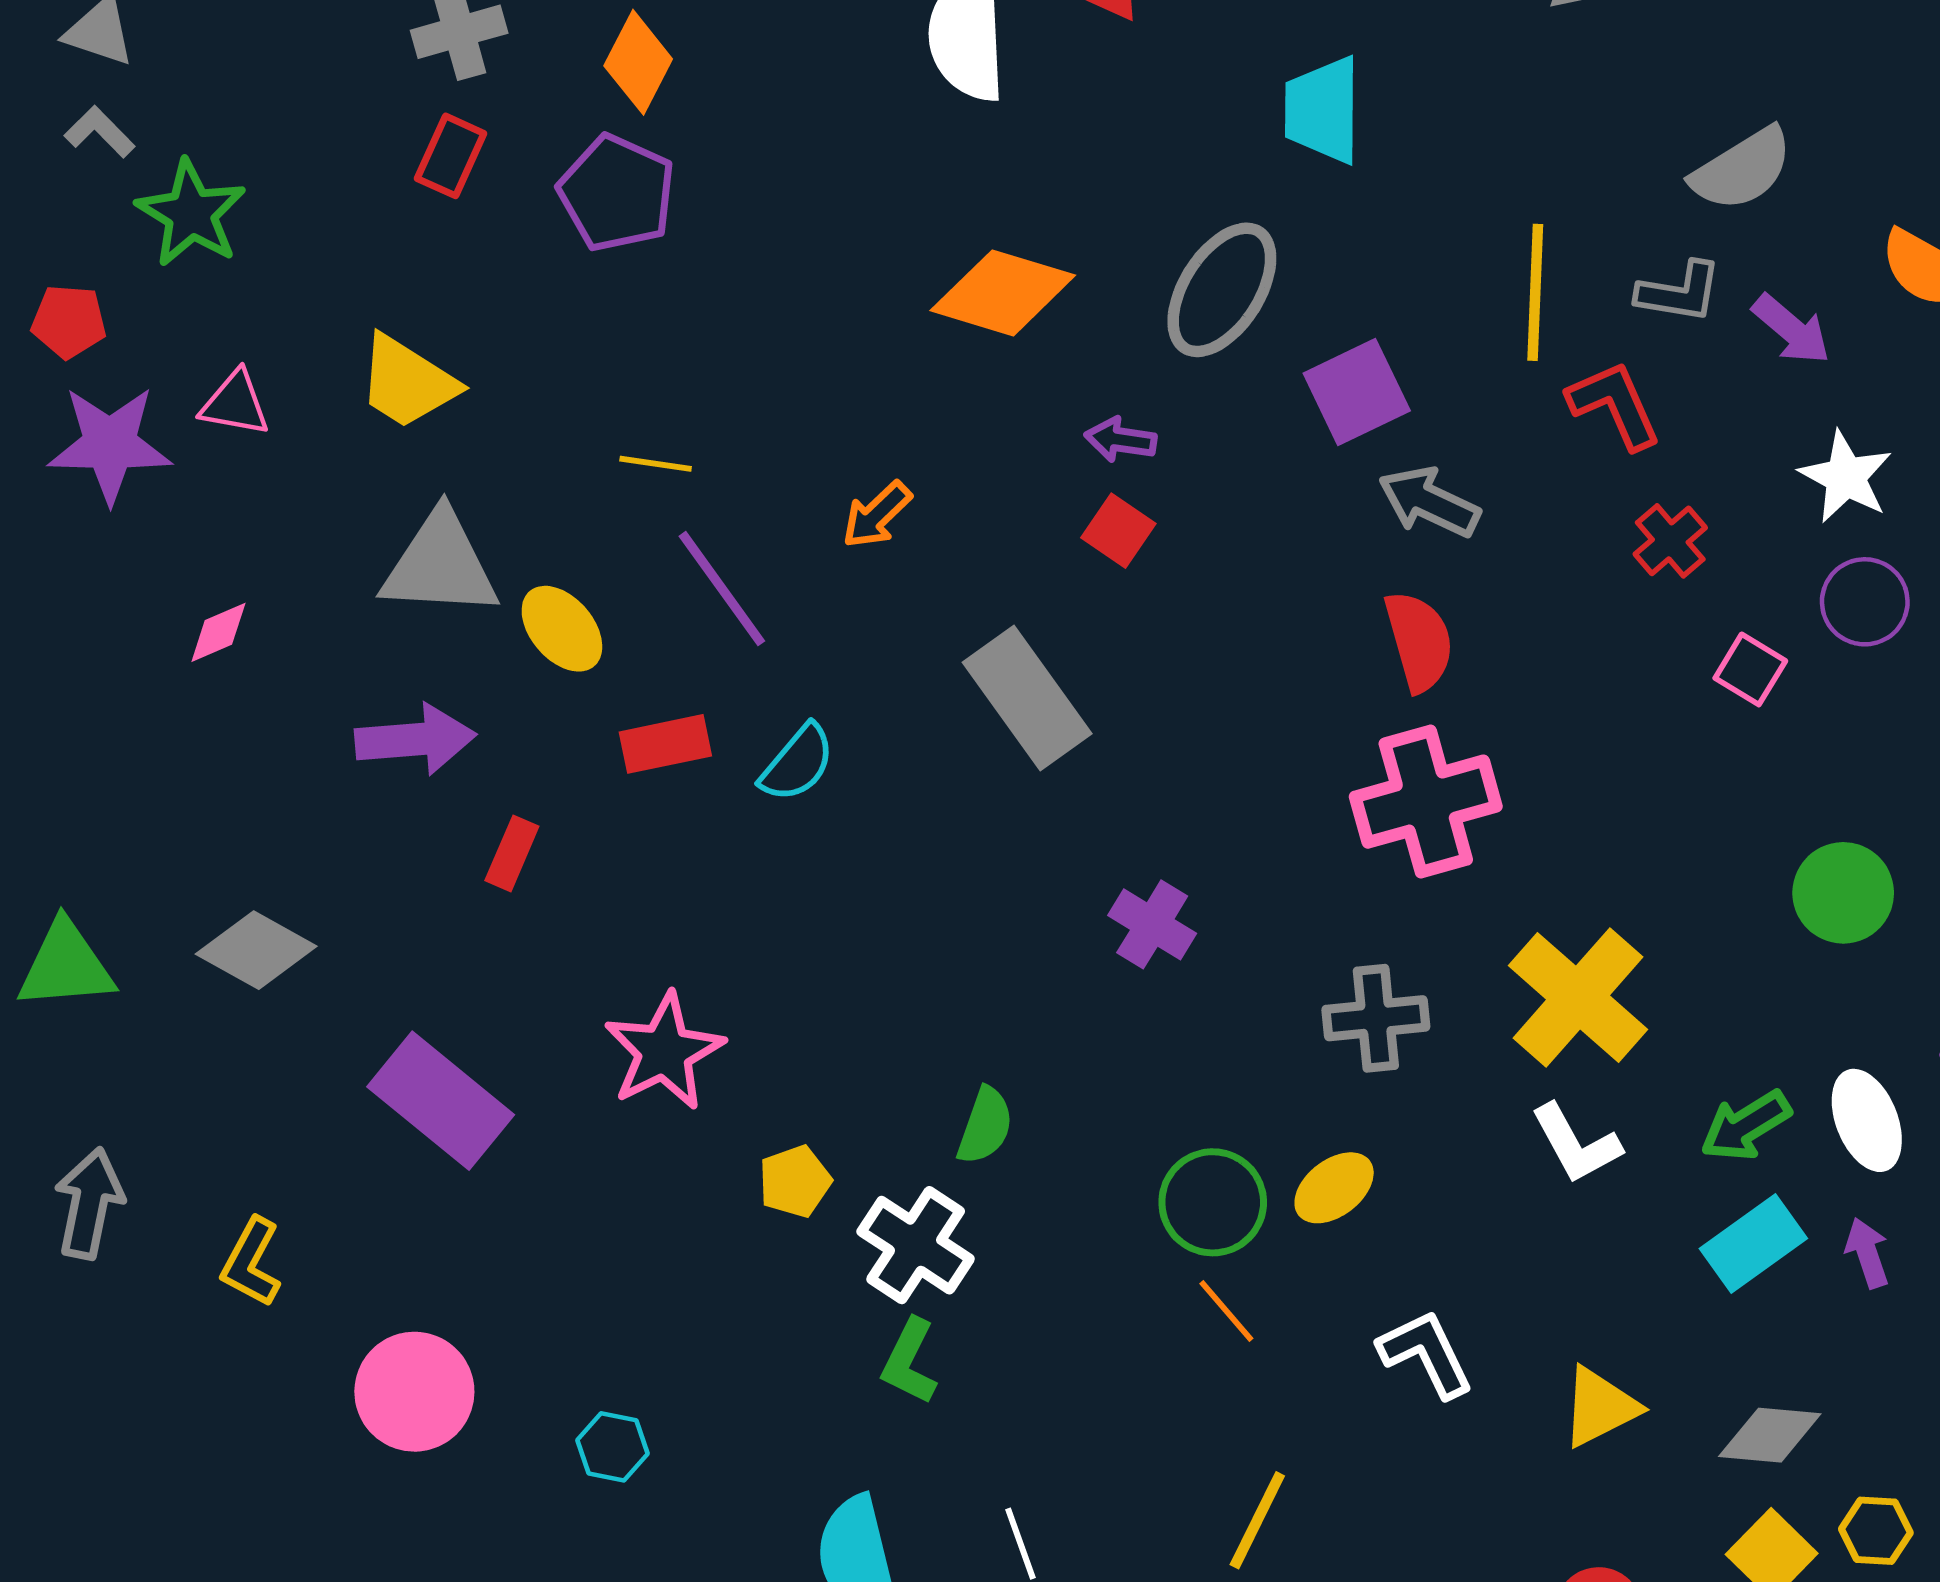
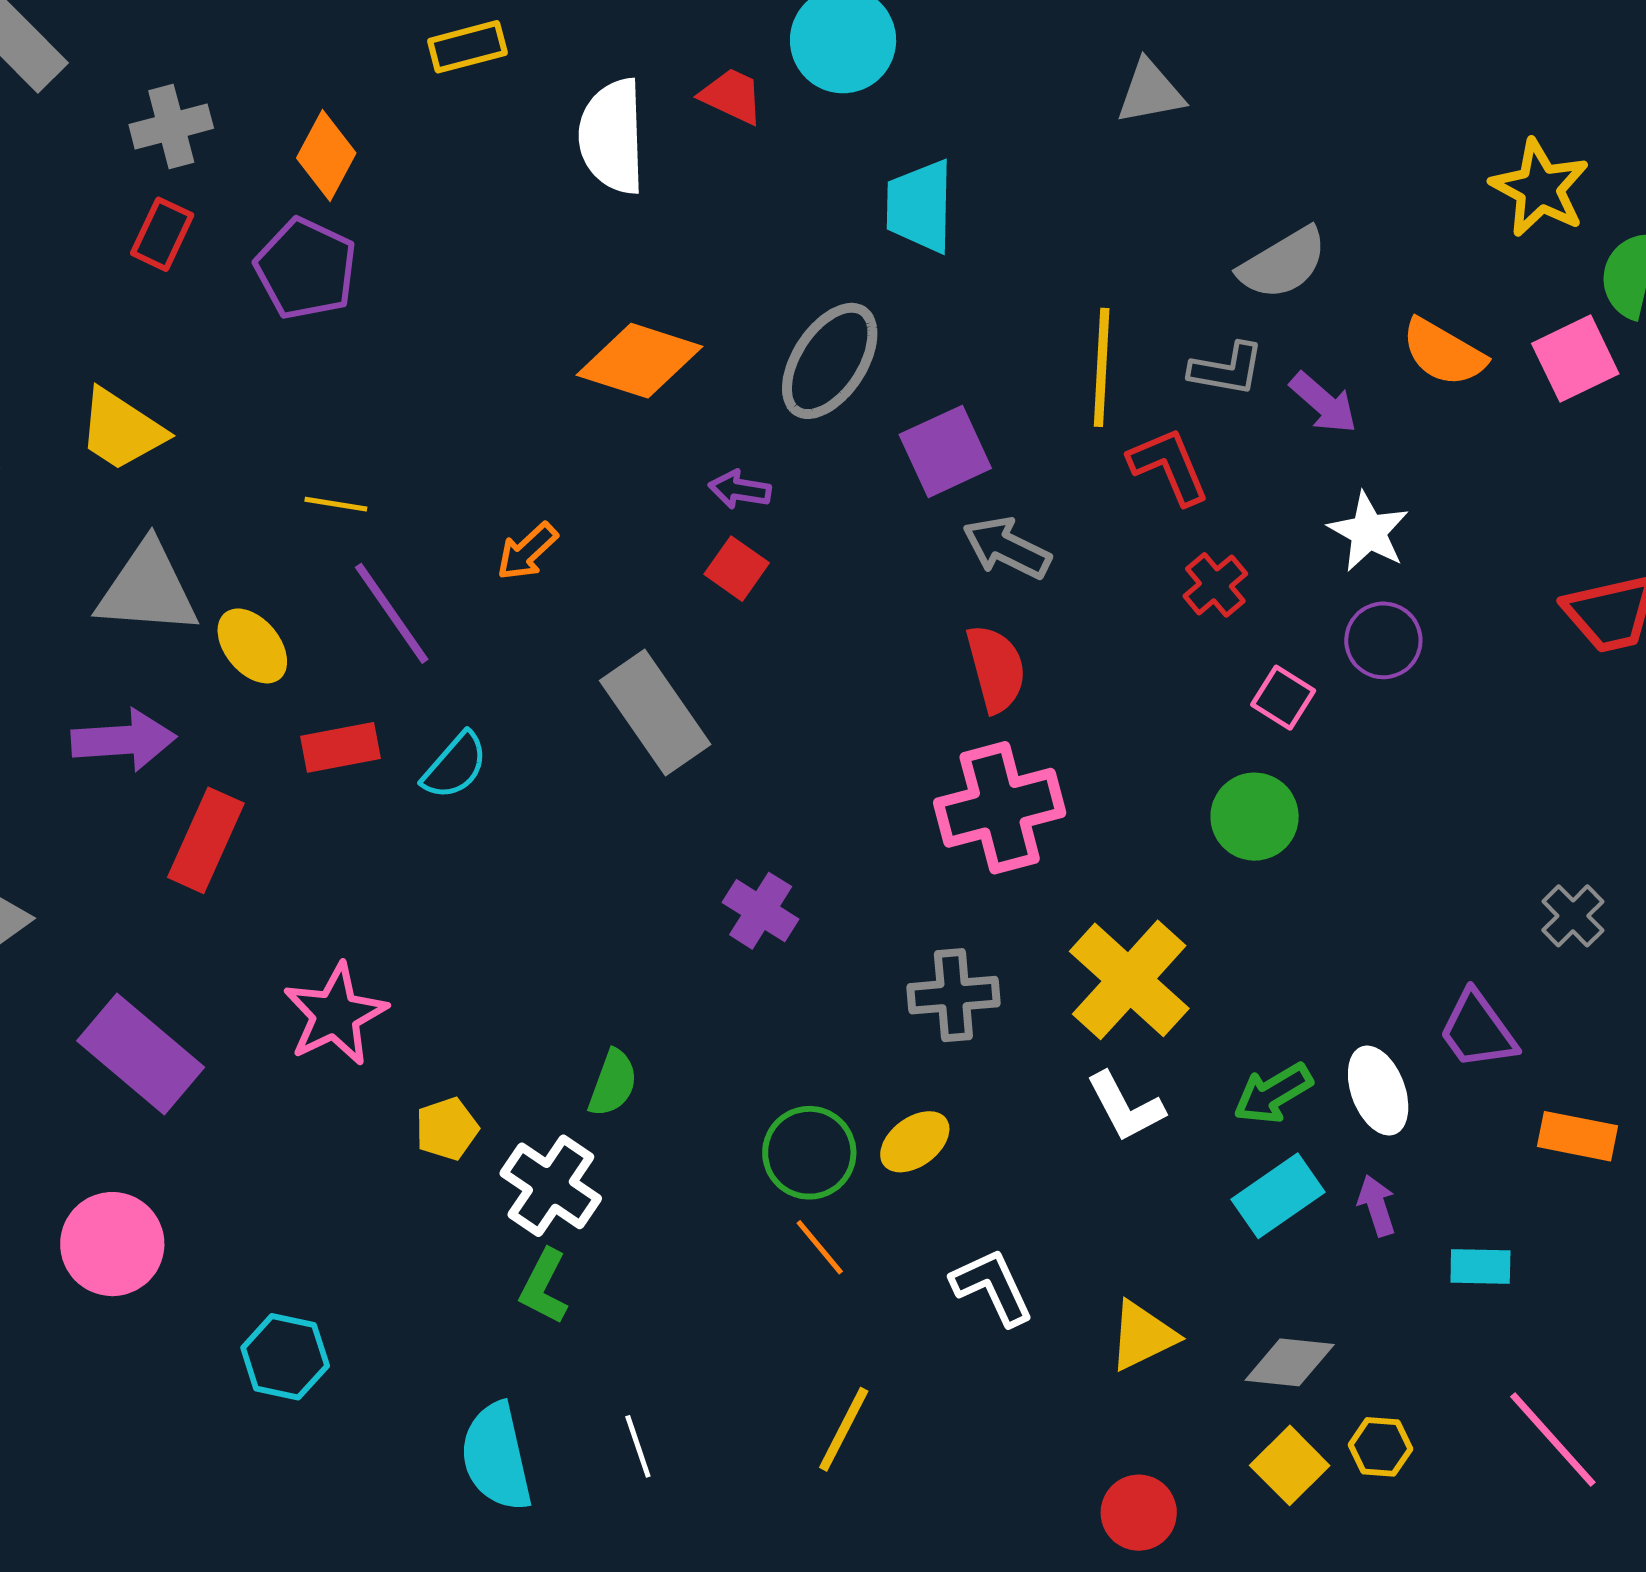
red rectangle: (512, 853) -> (206, 840), size x1.6
green circle: (1843, 893) -> (1255, 817), moved
pink circle: (414, 1392) -> (112, 1244), moved
cyan hexagon: (613, 1447) -> (285, 1357), size x1.4

